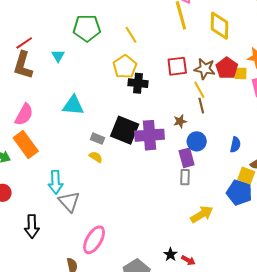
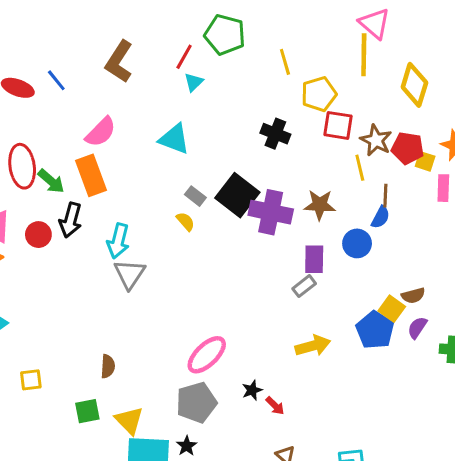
red line: (24, 43) -> (184, 57), moved, turned -42
cyan triangle: (58, 56) -> (194, 82), moved
yellow pentagon: (125, 67) -> (319, 94), moved
red pentagon: (227, 68) -> (408, 148), turned 30
brown line: (201, 106) -> (385, 196), moved
brown star: (180, 121) -> (320, 205), size x1.5
blue circle: (197, 141) -> (357, 243), moved
blue semicircle: (235, 145) -> (381, 217), moved
gray rectangle: (185, 177) -> (304, 286), turned 35
black arrow: (32, 226) -> (71, 220), moved
pink ellipse: (94, 240) -> (207, 355), moved

